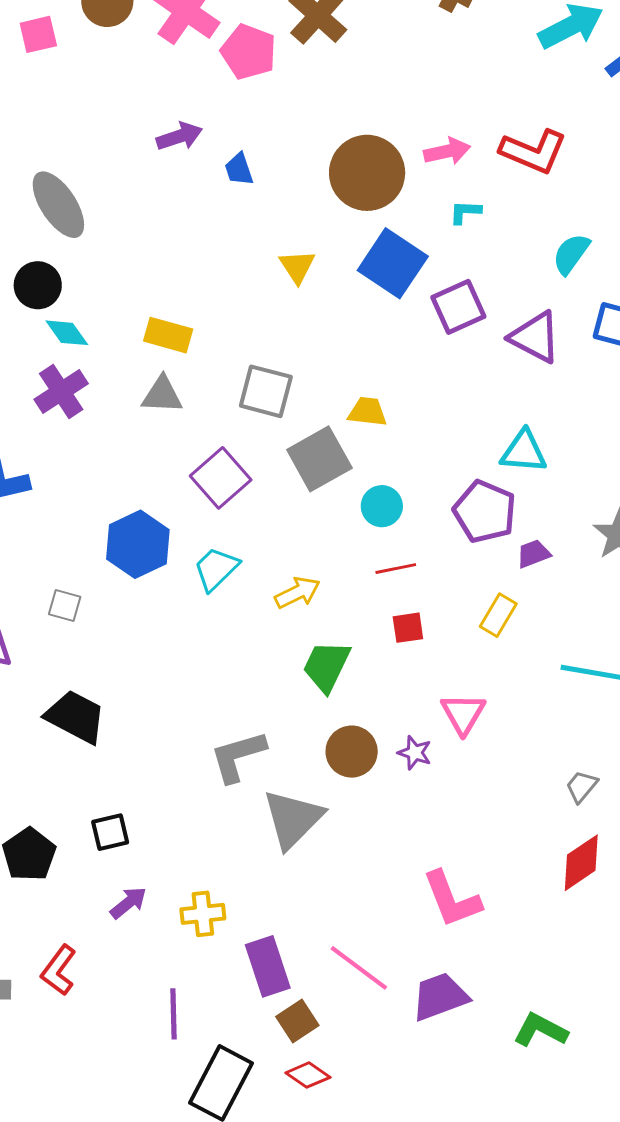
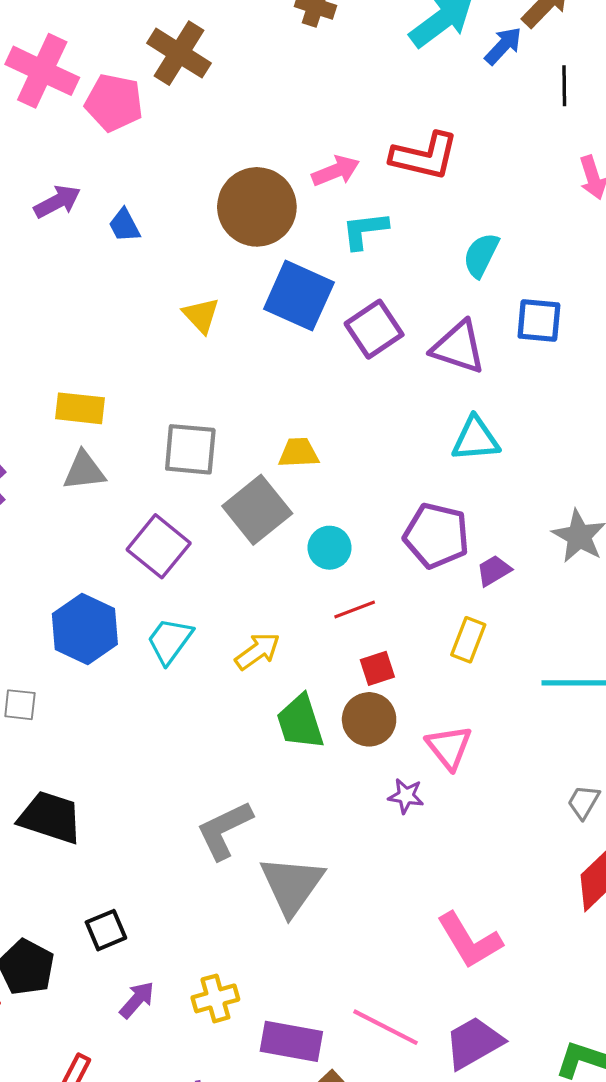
cyan L-shape: (465, 212) -> (365, 230), size x1.4
cyan triangle: (524, 452) -> (476, 439), moved
green trapezoid: (327, 666) -> (300, 722), turned -34
brown circle: (352, 752) -> (369, 719), moved
purple rectangle: (268, 966) -> (291, 1041), turned -52

